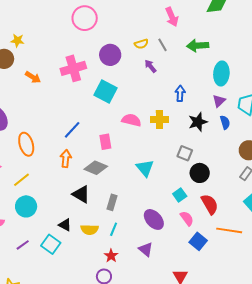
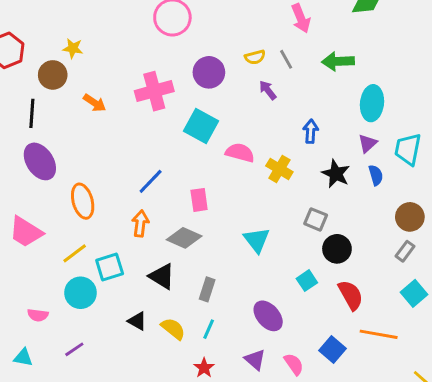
pink semicircle: (131, 120) -> (240, 153), moved
yellow cross: (159, 120) -> (279, 169), turned 30
black star: (198, 122) -> (336, 174), turned -30
pink semicircle: (187, 218) -> (294, 364), moved
yellow semicircle: (90, 230) -> (173, 329), turned -144
cyan square: (51, 244) -> (110, 267), moved, turned 36

